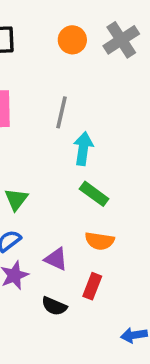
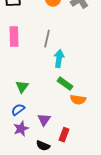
orange semicircle: (100, 241) -> (78, 100), moved
purple triangle: (56, 259) -> (44, 120), turned 40

